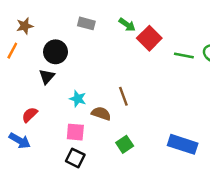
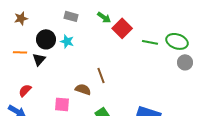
orange line: (12, 51) -> (20, 52), moved, turned 64
cyan star: (78, 99) -> (67, 41), moved

